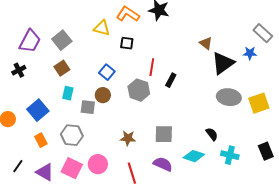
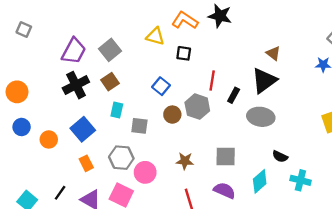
black triangle: (223, 63) -> (264, 81), moved
black cross: (19, 70) -> (76, 85), moved, size x1.6
brown circle: (103, 95) -> (172, 115), moved
gray ellipse: (229, 97) -> (261, 117), moved
black semicircle: (212, 134) -> (280, 156), turned 152
cyan diamond: (194, 156) -> (260, 181), turned -60
pink circle: (98, 164) -> (145, 172), moved

